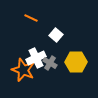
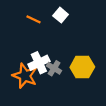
white square: (56, 35) -> (61, 15), moved

